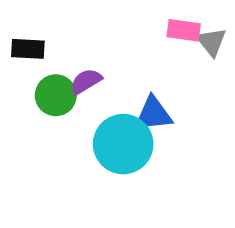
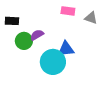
pink rectangle: (184, 30) -> (68, 11), moved
gray triangle: (211, 42) -> (91, 18), turned -32

